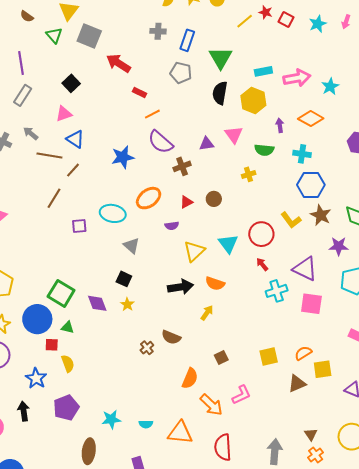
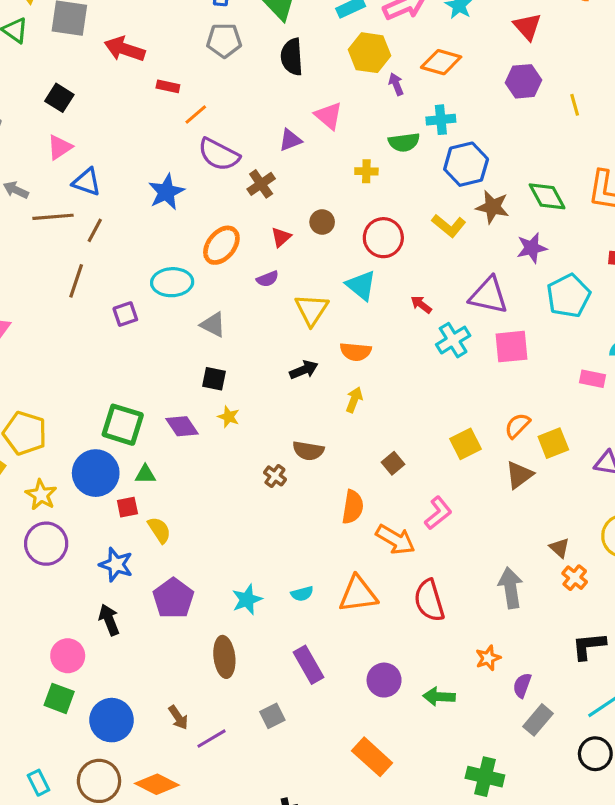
yellow hexagon: (253, 101) -> (370, 53), moved
green semicircle: (264, 150) -> (404, 142), moved
yellow cross: (249, 174) -> (366, 171), turned 32
red circle: (261, 234) -> (383, 238), moved
black arrow: (180, 287) -> (304, 370), size x0.7

